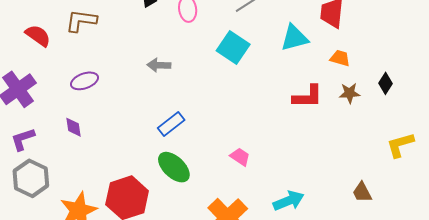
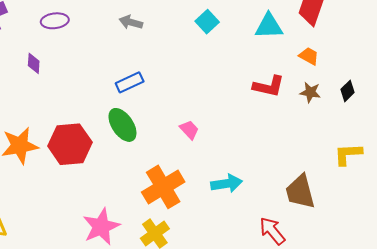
cyan square: (233, 48) -> (207, 22), size x0.7
brown trapezoid: (362, 192) -> (300, 192), size x1.6

